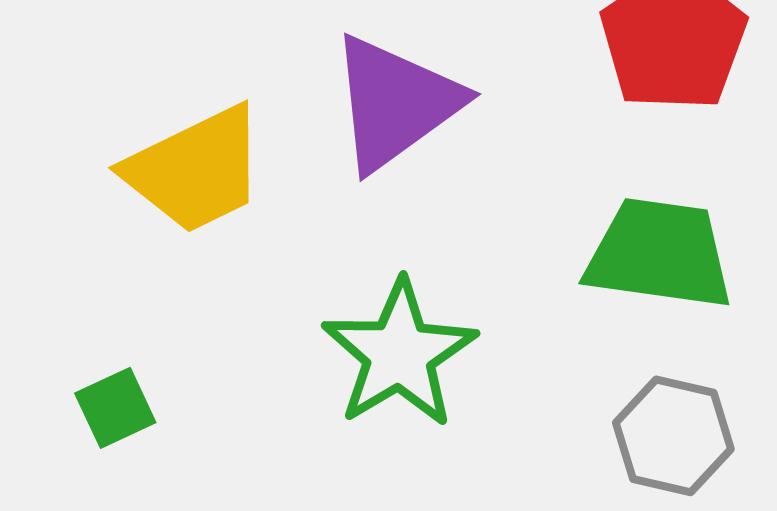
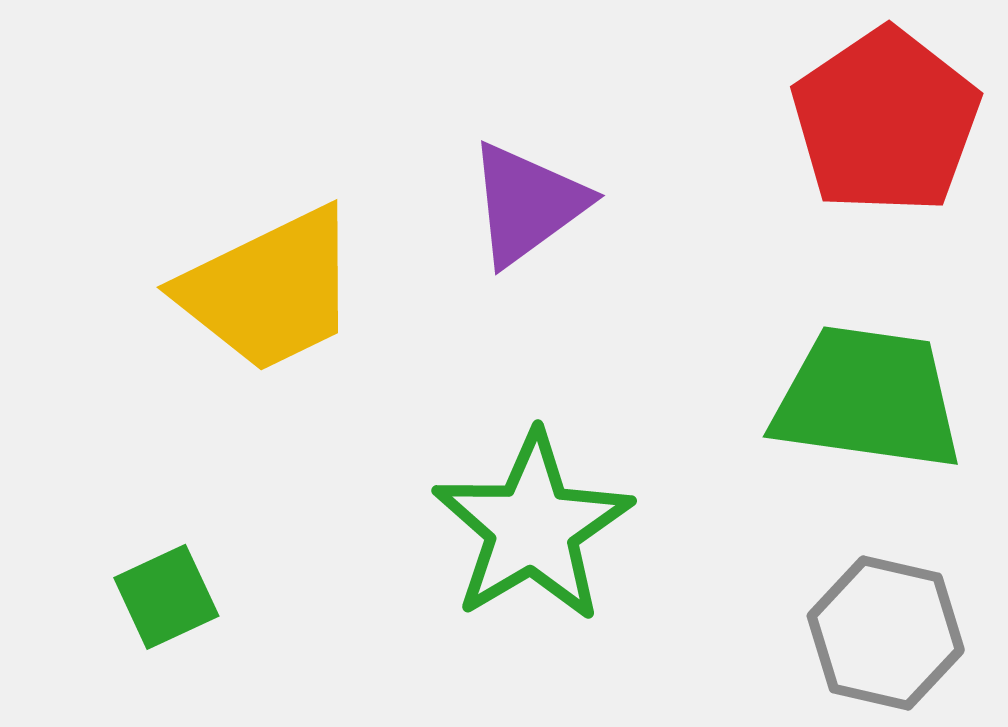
purple triangle: (395, 103) -> (527, 204), size x0.7

